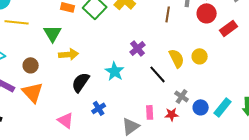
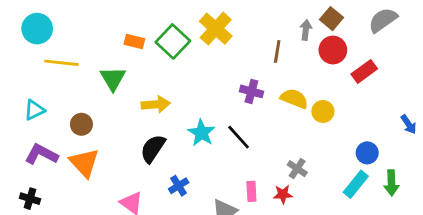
purple cross: (138, 48) -> (251, 91), moved, turned -35
yellow arrow: (69, 54) -> (156, 104), moved
yellow semicircle: (177, 58) -> (294, 99), moved, turned -42
black line: (158, 74) -> (239, 137), moved
blue circle: (201, 107) -> (367, 153), moved

